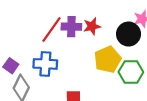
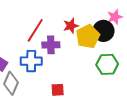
purple cross: (71, 27) -> (51, 45), moved
yellow pentagon: (108, 59) -> (88, 36), moved

